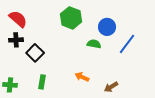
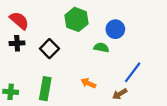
blue line: (127, 44) -> (133, 72), moved
black square: (35, 53) -> (49, 49), moved
green rectangle: (42, 82) -> (45, 89), size x1.5

